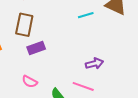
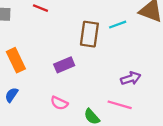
brown rectangle: (24, 25) -> (89, 34), moved

